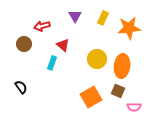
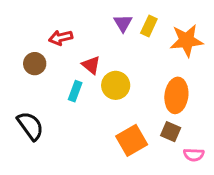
purple triangle: (75, 16) -> (123, 23), moved
yellow circle: (97, 59) -> (116, 85), moved
black semicircle: (21, 87) -> (30, 126), size x1.5

